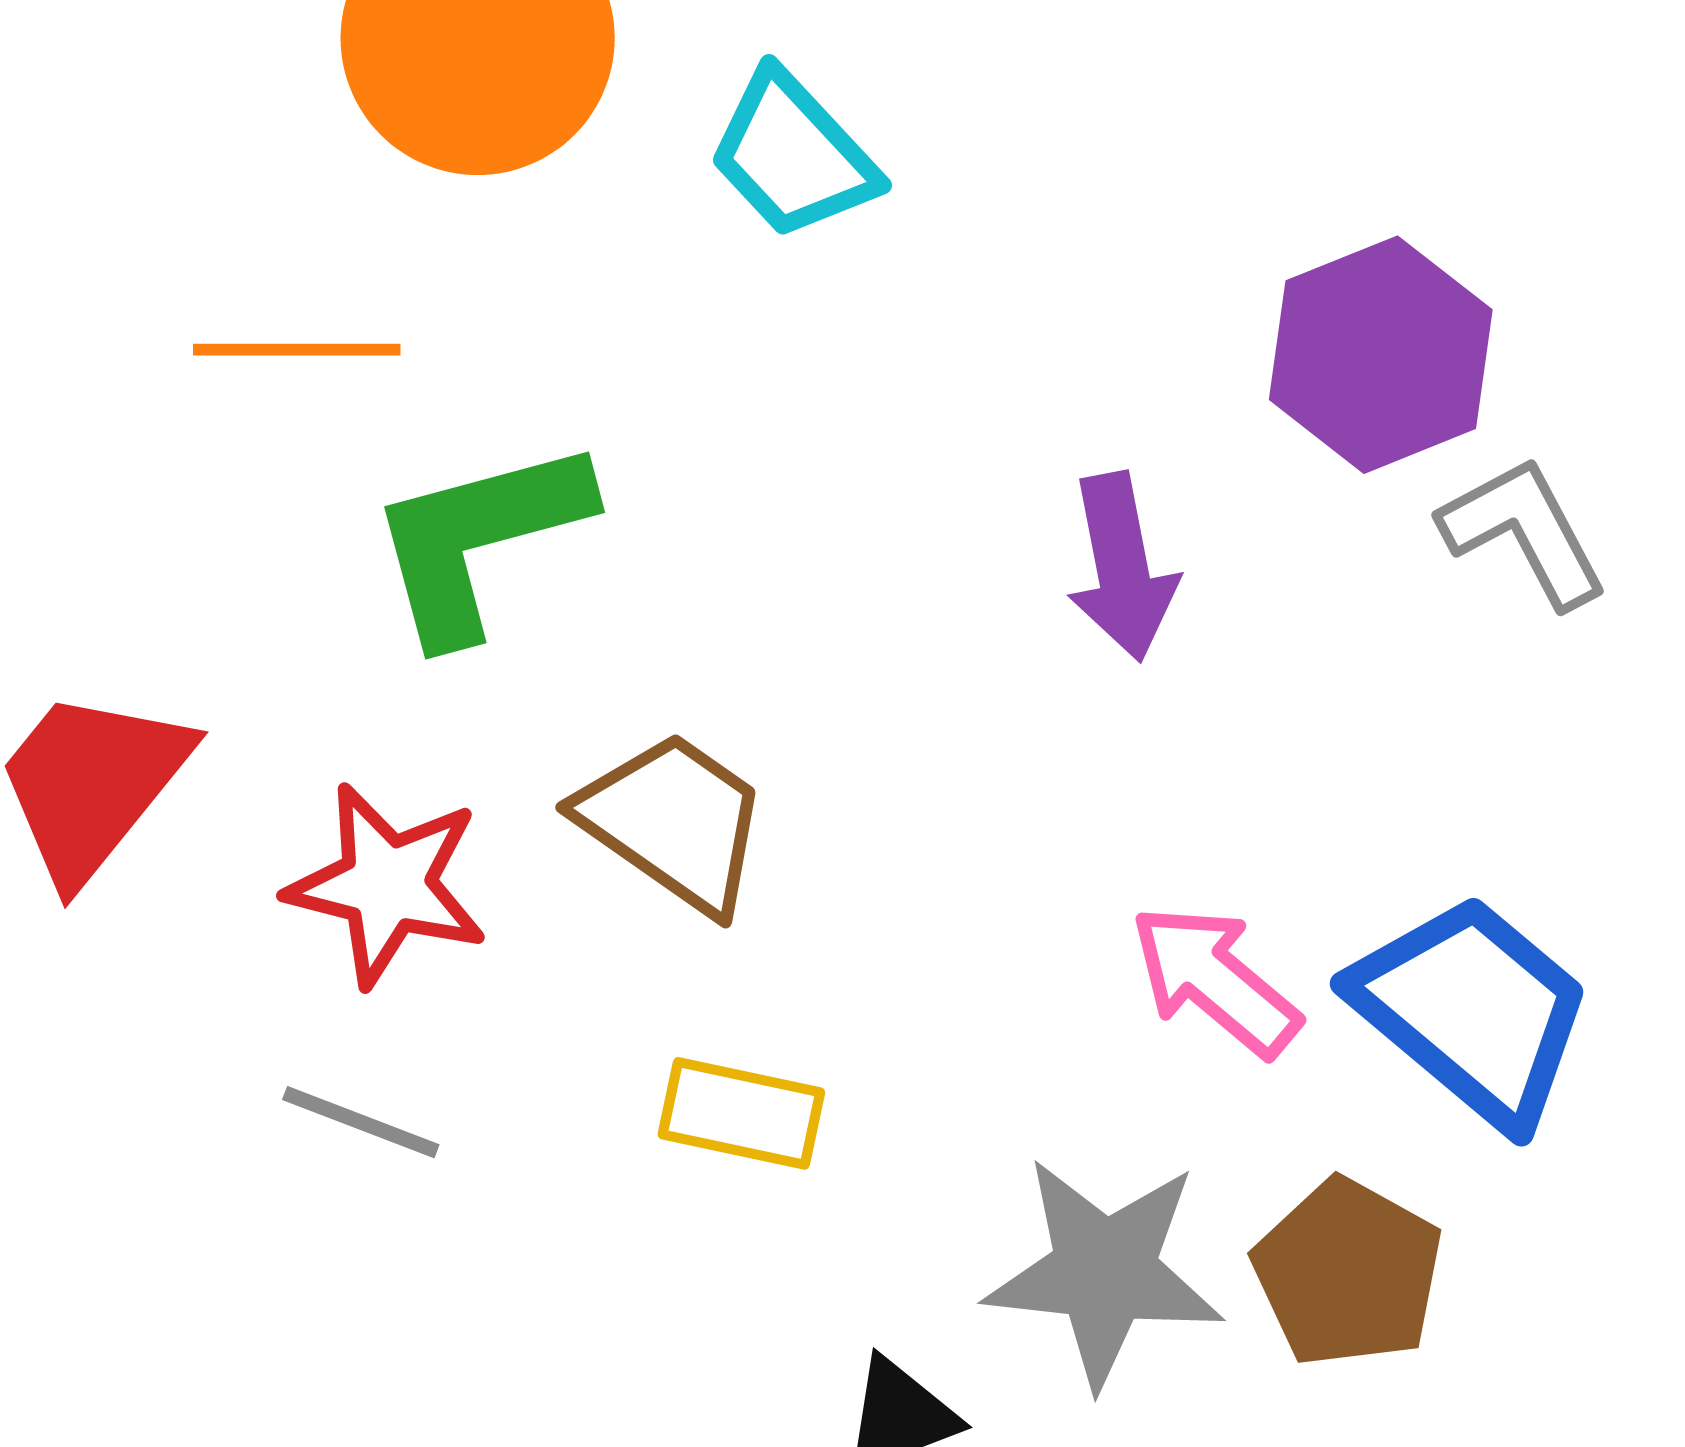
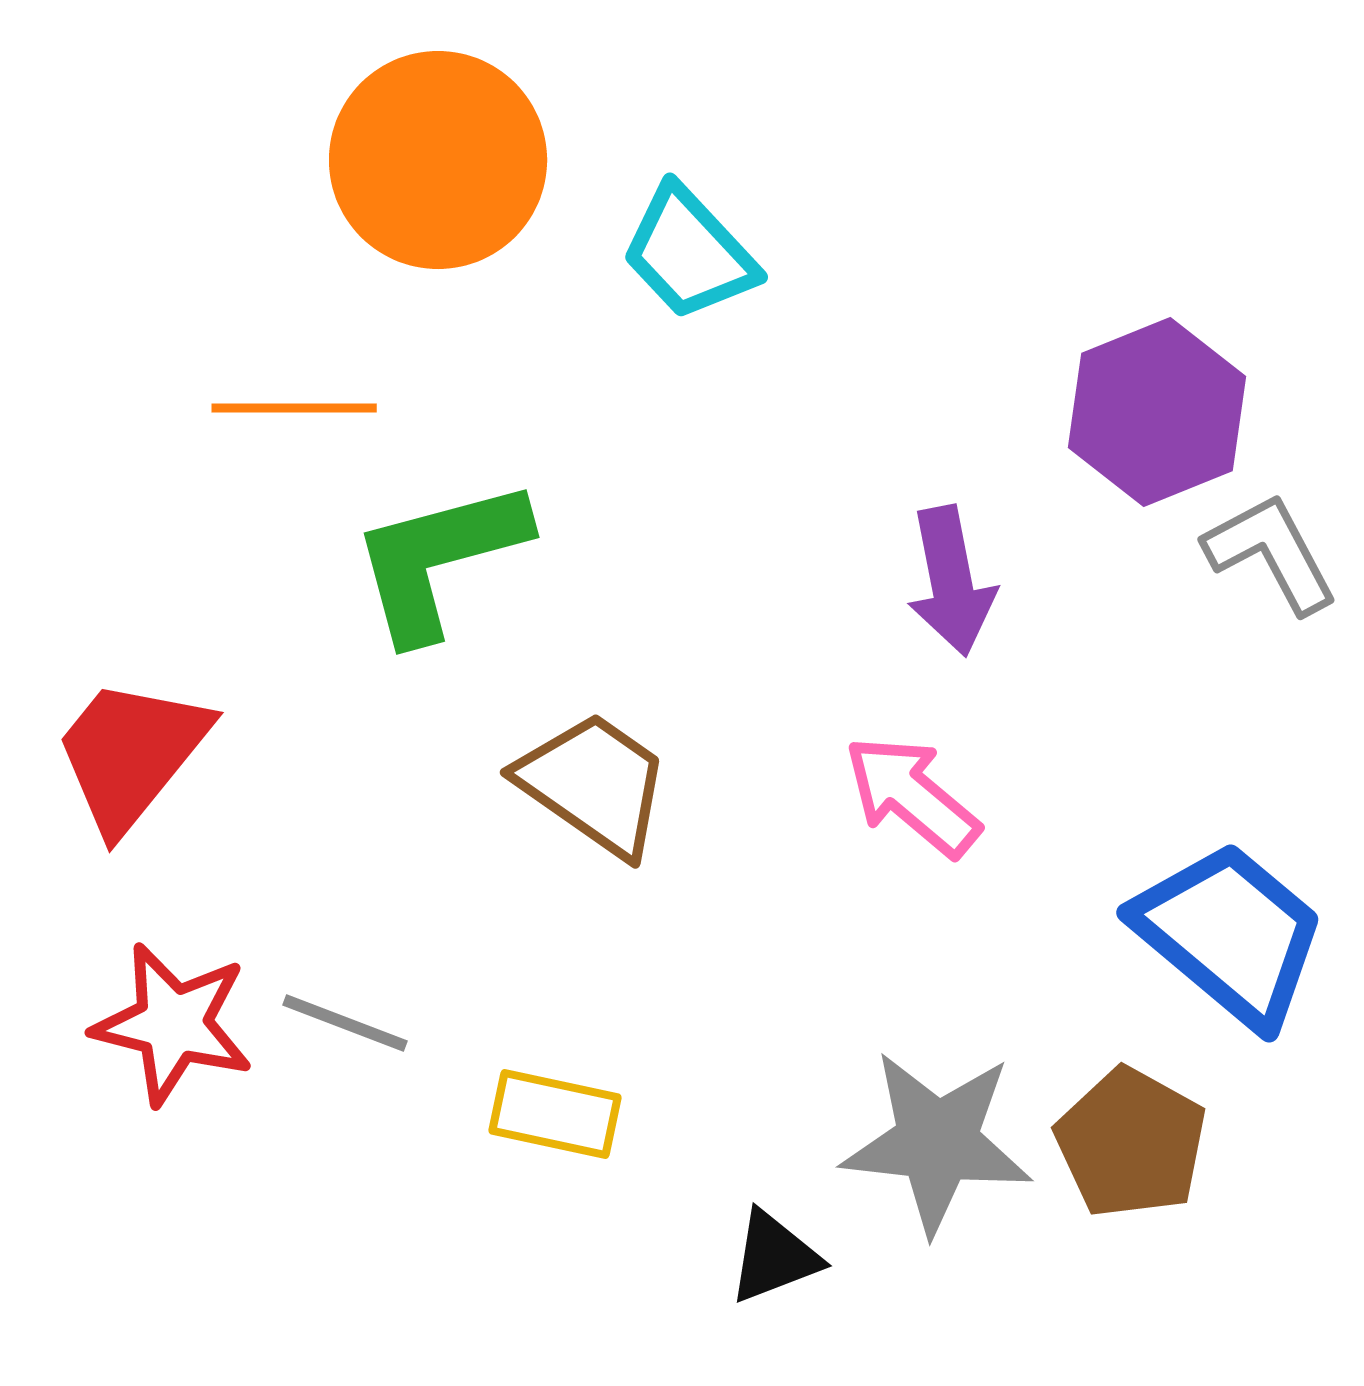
red star: (387, 885) -> (173, 1024), moved
pink arrow: (1215, 980) -> (912, 796), moved
yellow rectangle: (741, 1113) -> (555, 1114), moved

